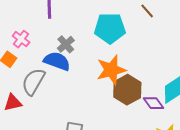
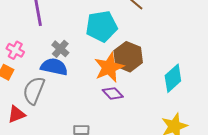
brown hexagon: (127, 90) -> (128, 57), moved
purple diamond: (153, 103) -> (113, 93), moved

